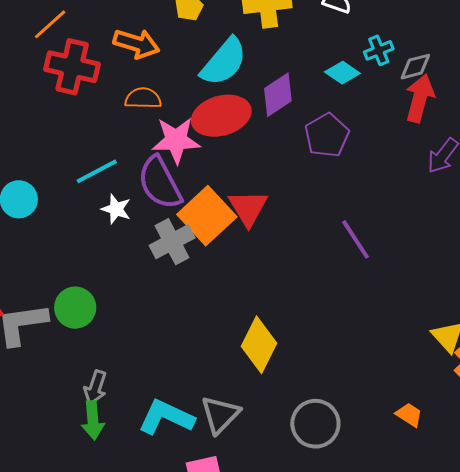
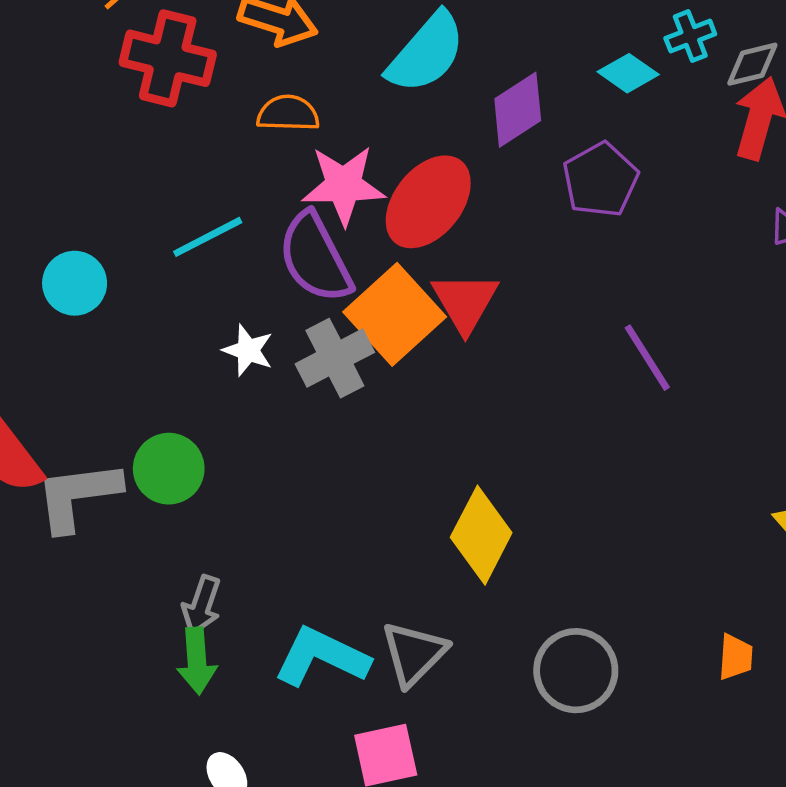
red ellipse: (221, 116) -> (428, 202), moved, turned -36
white star: (116, 209) -> (248, 350), moved
orange trapezoid: (409, 415) -> (735, 657), turned 60

